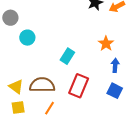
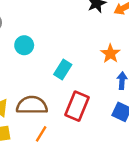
cyan circle: (27, 38) -> (24, 45), moved

